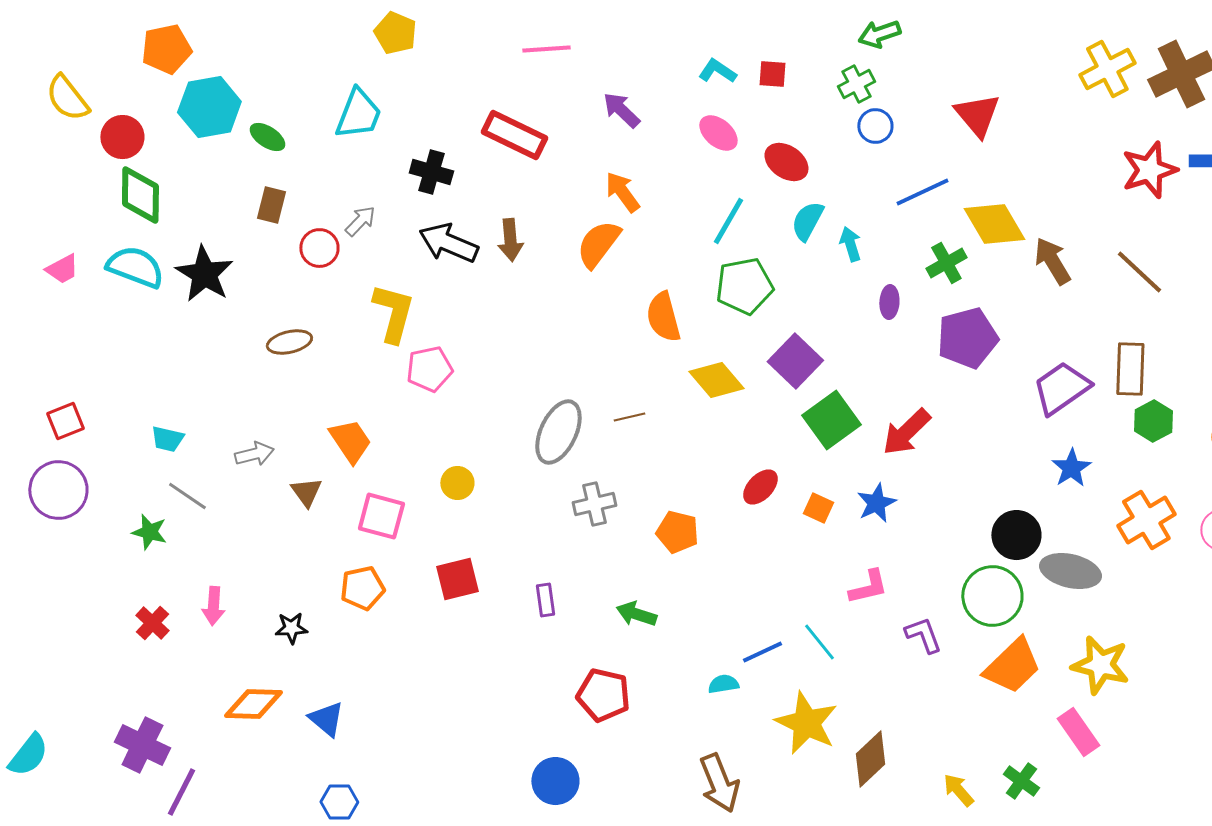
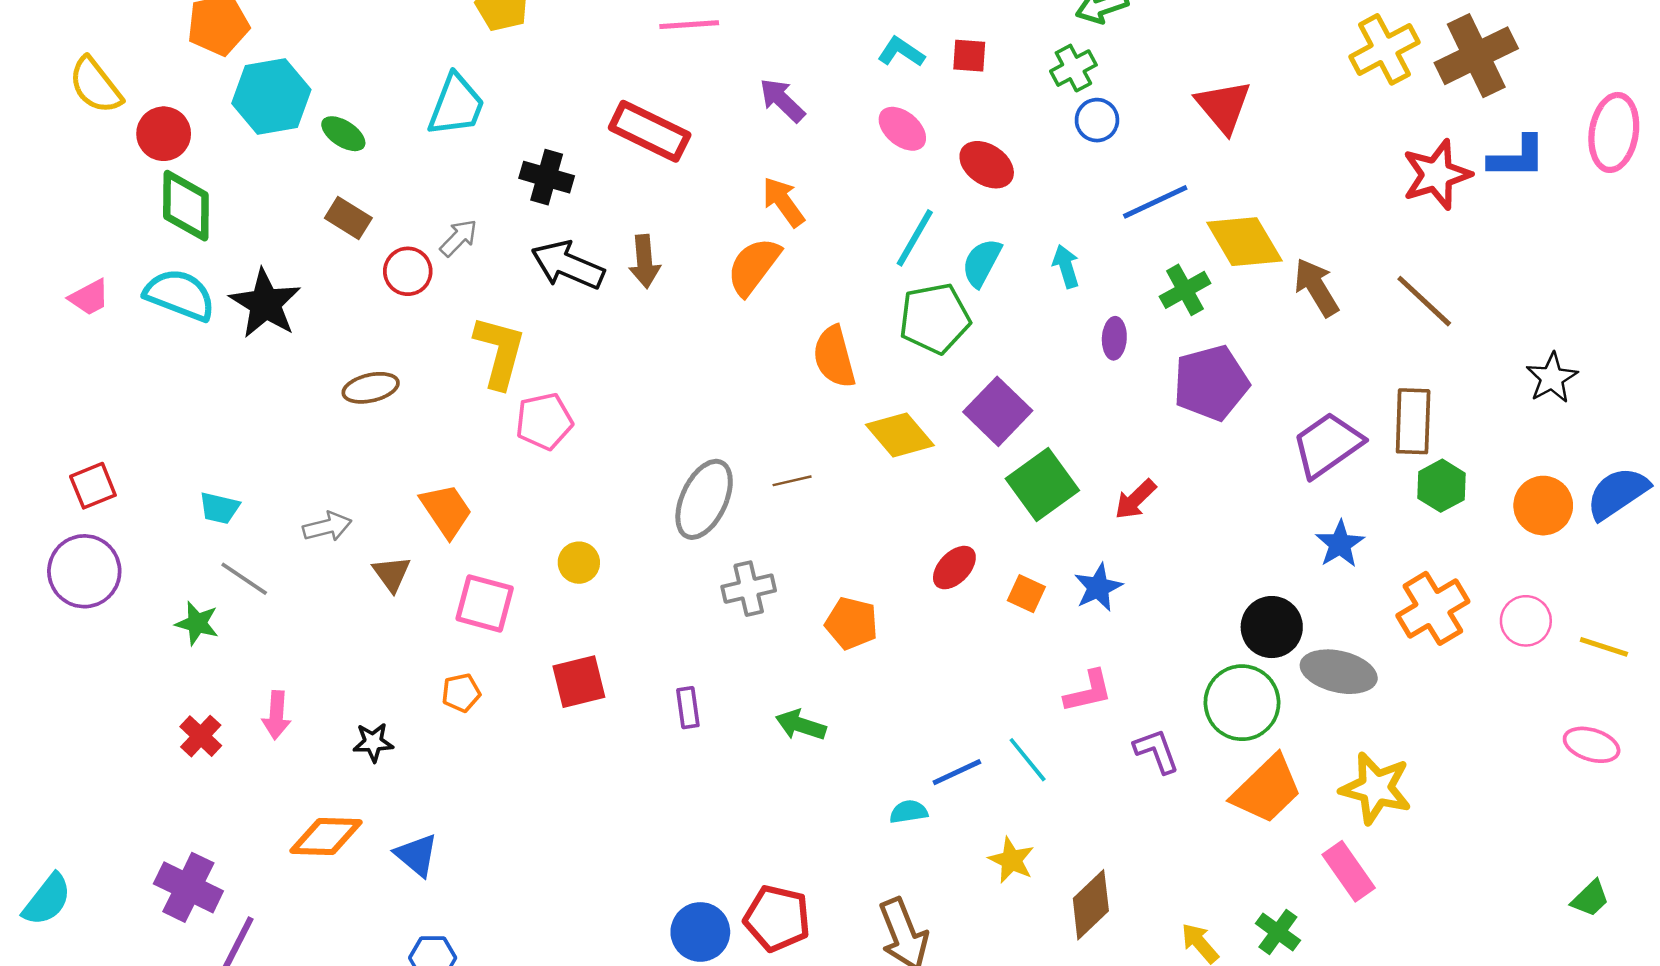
brown rectangle: (271, 205) -> (348, 218), turned -72
cyan semicircle: (807, 221) -> (982, 263), moved
red arrow: (906, 432) -> (1135, 499), size x0.7
orange pentagon: (362, 588) -> (461, 693), size x0.7
red pentagon: (603, 695) -> (777, 918), moved
yellow star: (806, 723) -> (1011, 860), size x0.6

